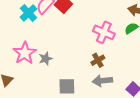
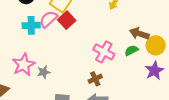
cyan cross: (28, 13) -> (31, 25), turned 36

